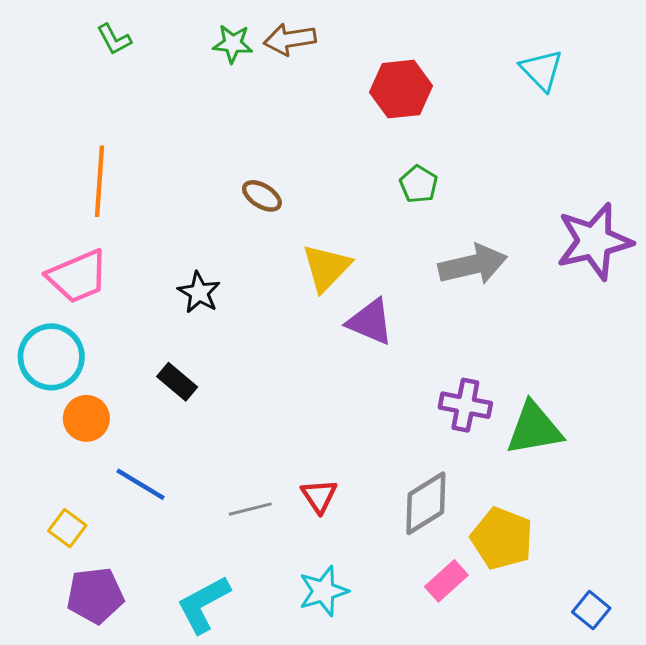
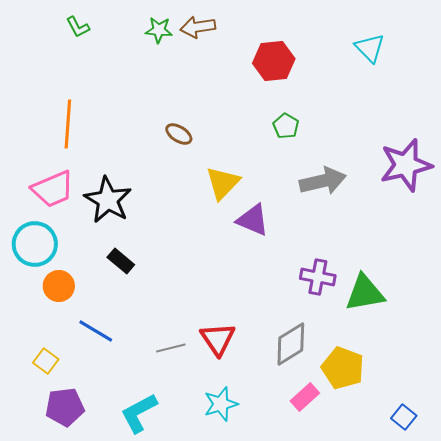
black star: (199, 292) -> (108, 200), moved, size x1.6
red triangle: (319, 496) -> (218, 339), size x1.4

